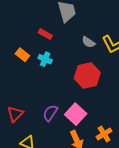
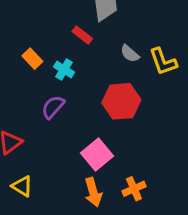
red rectangle: (45, 34) -> (82, 35), moved
purple semicircle: (50, 113) -> (53, 107), moved

